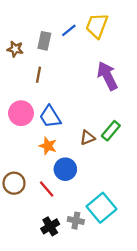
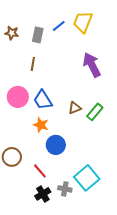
brown star: (15, 49) -> (12, 33), moved
brown triangle: (88, 138) -> (75, 108), moved
red line: (47, 189) -> (40, 171), moved

